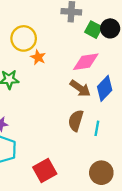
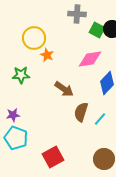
brown arrow: (80, 88) -> (64, 89), moved
cyan line: (97, 128) -> (100, 119), turned 32

